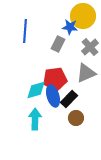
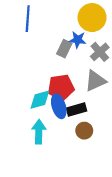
blue star: (70, 27) -> (78, 40), moved
blue line: (25, 31) -> (28, 19), moved
black rectangle: (69, 99) -> (77, 110), turned 30

